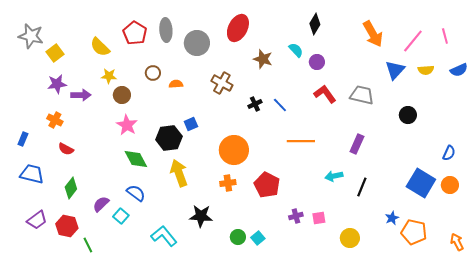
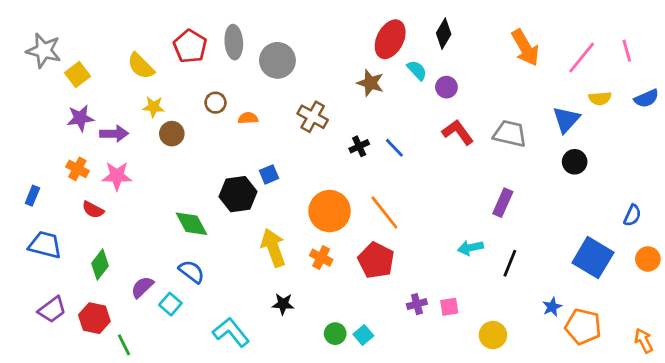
red ellipse: (238, 28) -> (390, 39), moved
blue triangle: (395, 70) -> (566, 120), moved
pink star: (127, 125) -> (117, 176), moved, turned -30
orange line: (301, 141) -> (384, 212), moved, turned 52
yellow arrow: (179, 173) -> (273, 248), moved
orange cross: (228, 183) -> (321, 258), turned 35
orange circle: (450, 185) -> (648, 259), moved
black star: (201, 216) -> (283, 304), size x0.7

